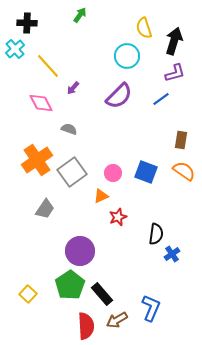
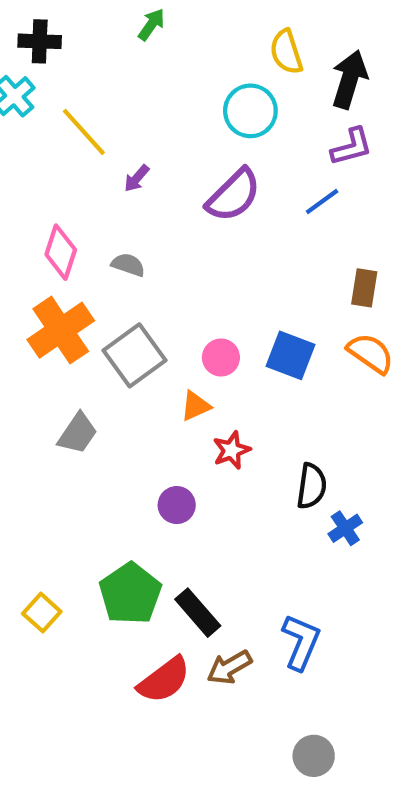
pink diamond: (41, 103) -> (61, 252), moved, turned 45
purple circle: (80, 251) -> (177, 505), moved, size x0.6
red semicircle: (86, 326) -> (164, 680), turned 56

